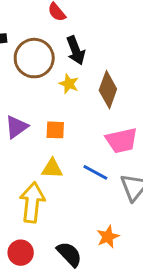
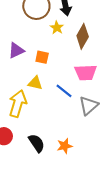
orange star: (108, 237) -> (65, 146), moved

